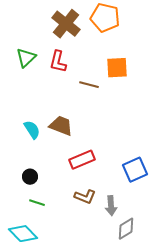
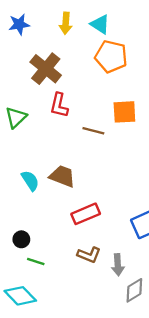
brown cross: (66, 24) -> (46, 69), moved
green triangle: (26, 58) -> (16, 117), moved
black circle: (30, 177) -> (21, 239), moved

